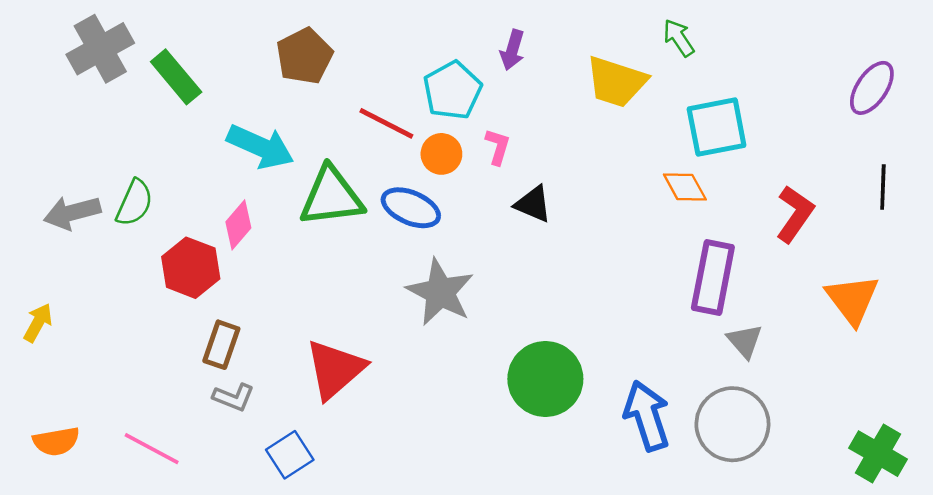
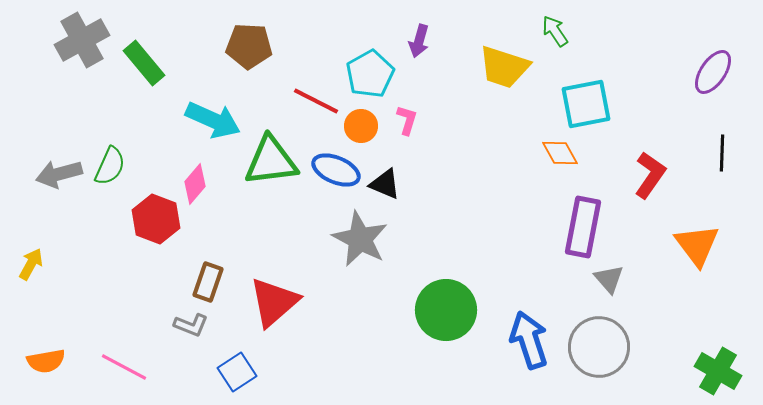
brown pentagon: (304, 56) -> (249, 46), turned 30
black triangle: (533, 204) -> (385, 184), moved
brown rectangle: (221, 345) -> (208, 282), moved

